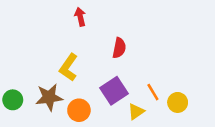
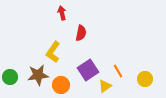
red semicircle: (119, 48) -> (81, 33), moved
yellow circle: (178, 102) -> (145, 79), moved

